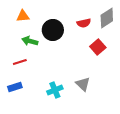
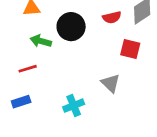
red square: (98, 47) -> (130, 49), turned -35
gray triangle: (83, 84) -> (111, 83), moved

